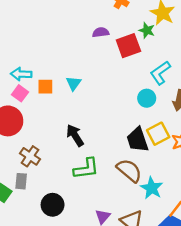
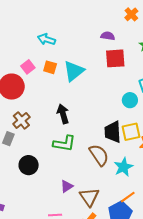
red square: (128, 46) -> (115, 58), moved
cyan arrow: (21, 74) -> (46, 39), moved
cyan triangle: (74, 83) -> (74, 71), size x1.6
cyan star: (152, 188) -> (123, 167), moved

